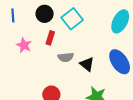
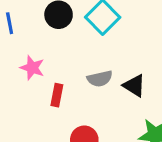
red rectangle: (50, 38) -> (57, 95), moved

